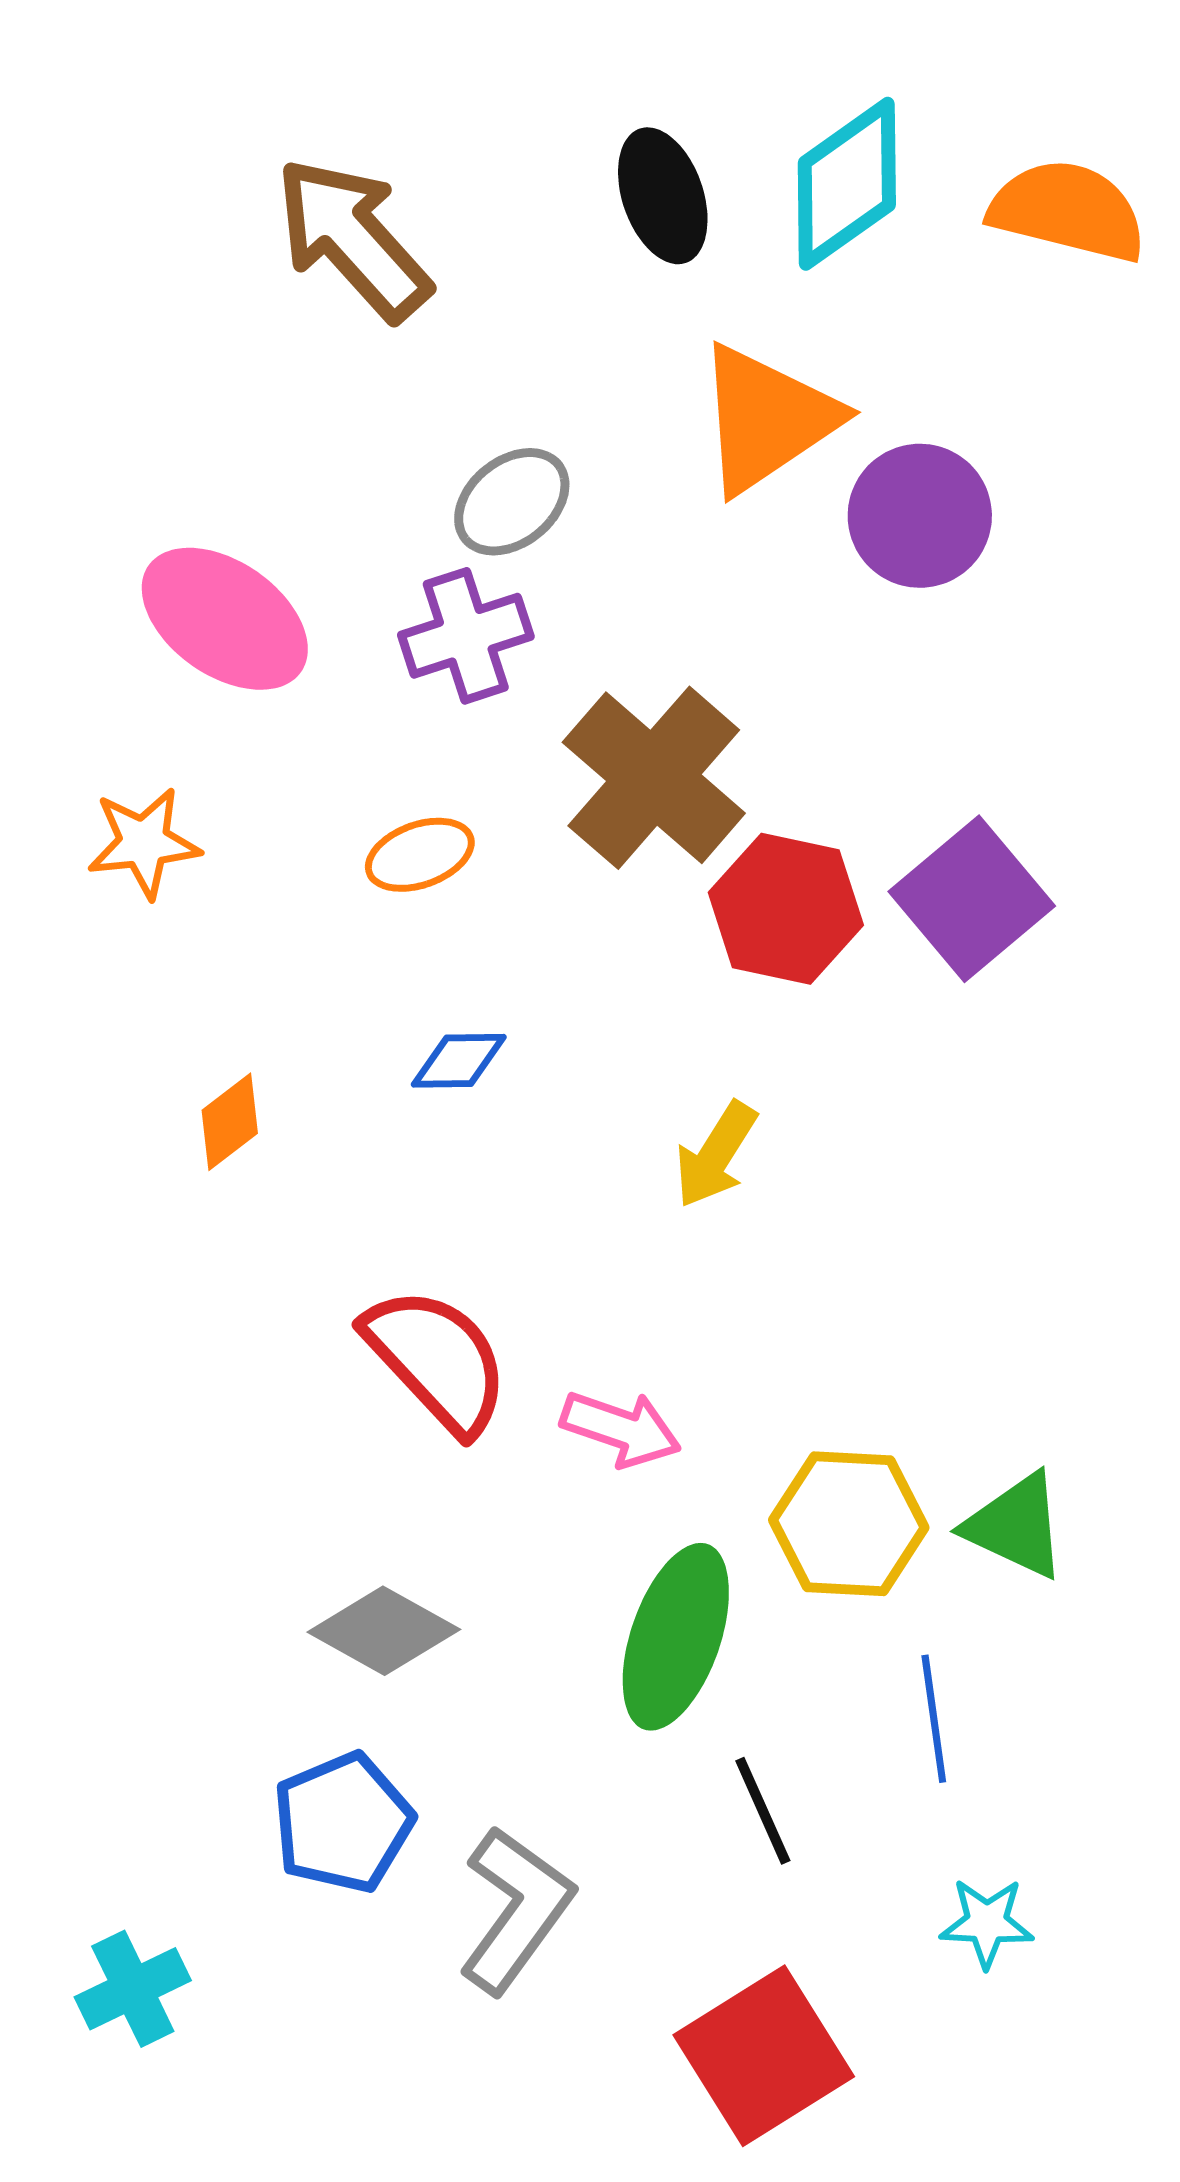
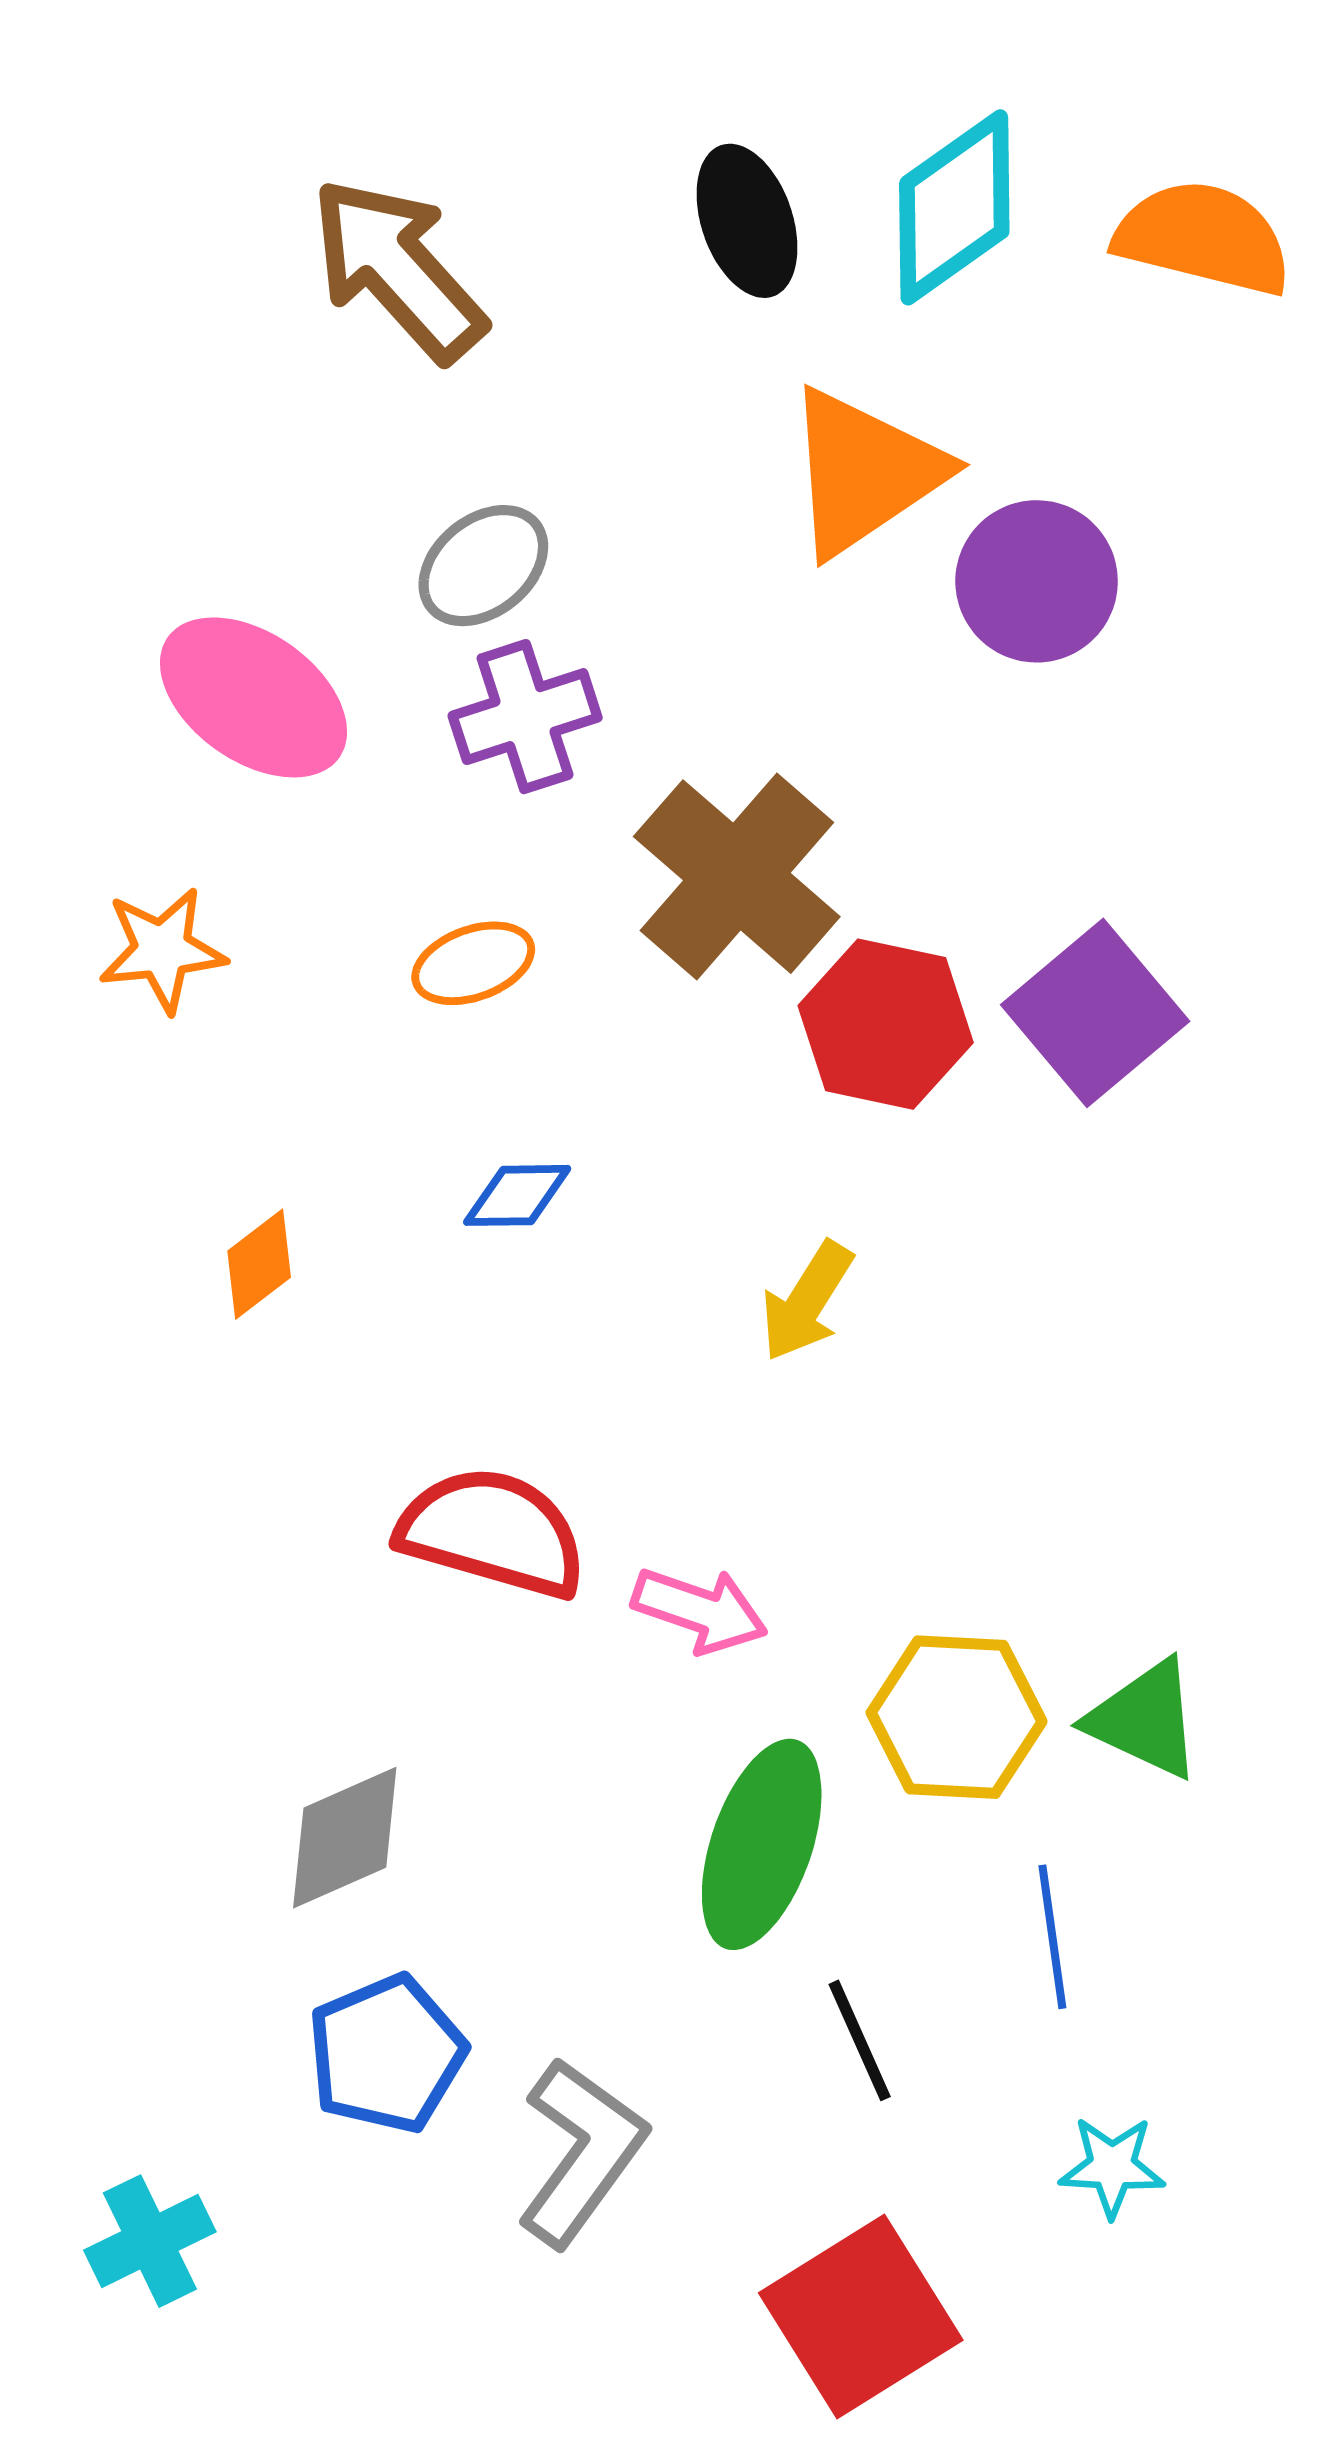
gray ellipse: (512, 502) -> (483, 566), moved
red semicircle: (437, 1360) -> (492, 1532), turned -31
gray diamond: (384, 1631) -> (345, 1838), moved, turned -53

